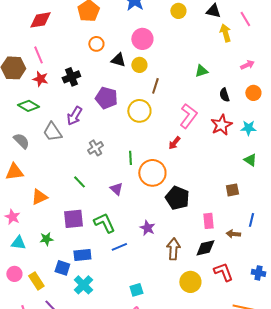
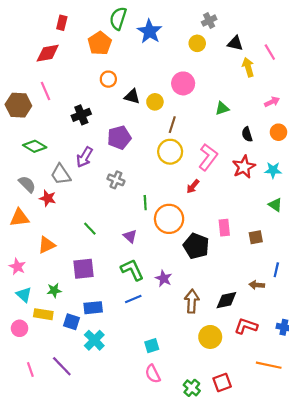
pink circle: (142, 39) -> (183, 83), moved
red star: (40, 79) -> (48, 198), moved
purple pentagon: (106, 98) -> (119, 138), turned -30
yellow circle: (139, 111) -> (170, 152), moved
gray cross: (95, 148) -> (116, 180), moved, turned -35
pink rectangle: (208, 221) -> (224, 228), moved
green L-shape: (104, 223) -> (132, 270), moved
cyan triangle: (18, 243) -> (24, 295), turned 35
red L-shape: (223, 272) -> (246, 326), turned -50
yellow rectangle: (36, 281) -> (43, 314), moved, turned -48

